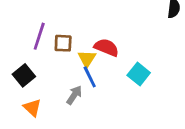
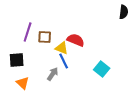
yellow triangle: (87, 59) -> (62, 48), turned -40
cyan square: (139, 74) -> (102, 69), moved
black square: (24, 75) -> (17, 60), turned 35

